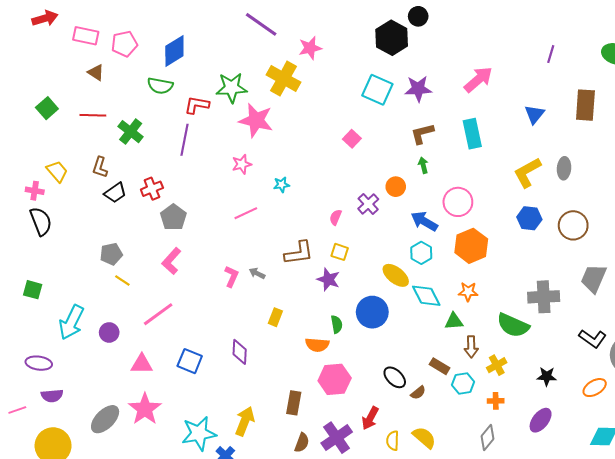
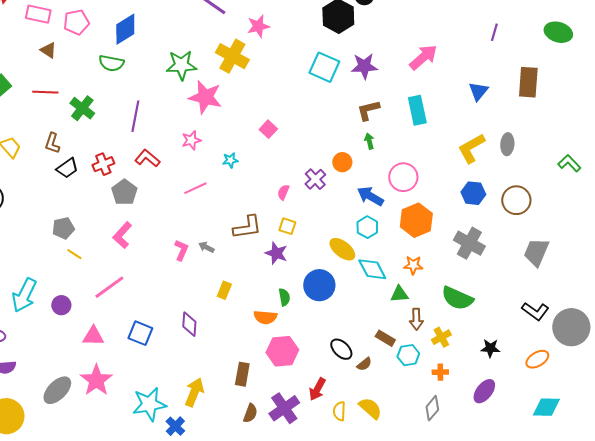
red L-shape: (197, 105) -> (147, 158), moved, turned 30
pink square: (352, 139) -> (268, 129), moved
gray cross: (544, 297) -> (469, 243), moved, turned 32

